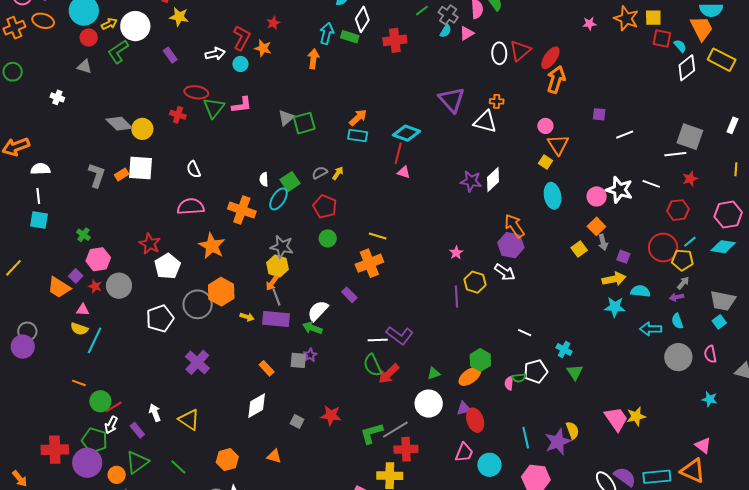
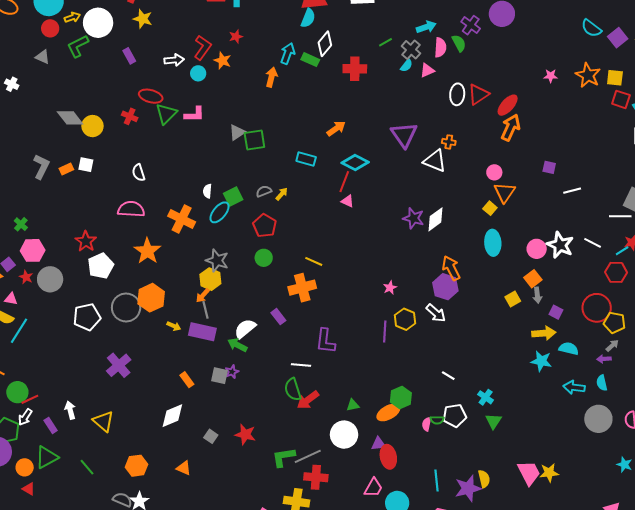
orange arrow: (358, 118) -> (336, 128), moved
white square: (141, 168) -> (86, 165), size x0.6
cyan line: (690, 242) -> (622, 251), moved
purple L-shape: (400, 335) -> (325, 341), moved, turned 52

